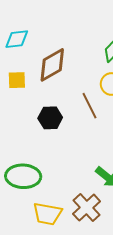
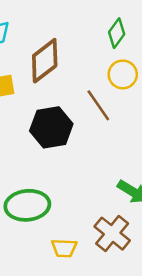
black hexagon: (50, 118) -> (51, 127), size x1.4
yellow trapezoid: (47, 214) -> (64, 248), size x0.7

